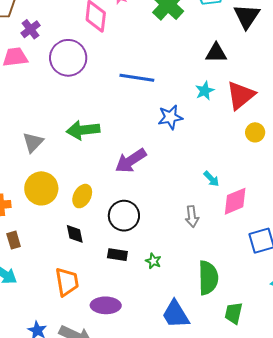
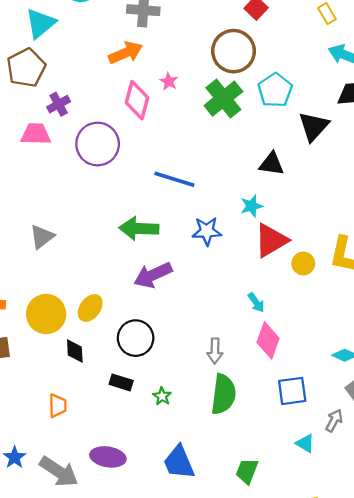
red triangle: (241, 95) -> (271, 240), moved
green arrow: (83, 130) -> (139, 229), moved
cyan arrow: (211, 179) -> (256, 303), moved
yellow circle: (41, 188) -> (46, 314), moved
pink diamond: (235, 201) -> (268, 340), turned -56
green semicircle: (208, 278) -> (223, 394), moved
orange trapezoid: (67, 282) -> (58, 406), size x0.7
purple ellipse: (106, 305) -> (108, 457), moved

